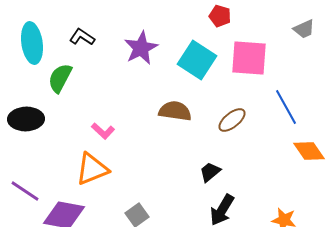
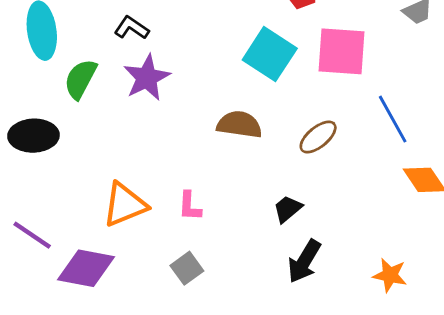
black L-shape: (82, 37) -> (132, 28), moved
purple star: (141, 48) -> (147, 78), moved
pink L-shape: (103, 131) -> (190, 206), moved, turned 50

